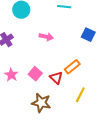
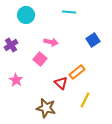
blue square: (88, 35) -> (93, 40), turned 32
pink square: (35, 74) -> (40, 59), moved

